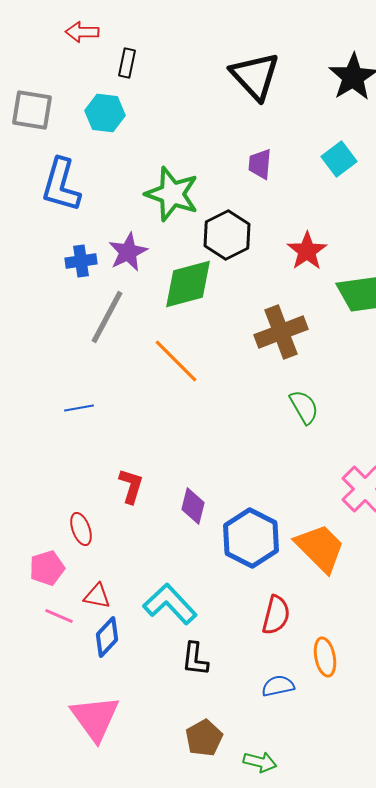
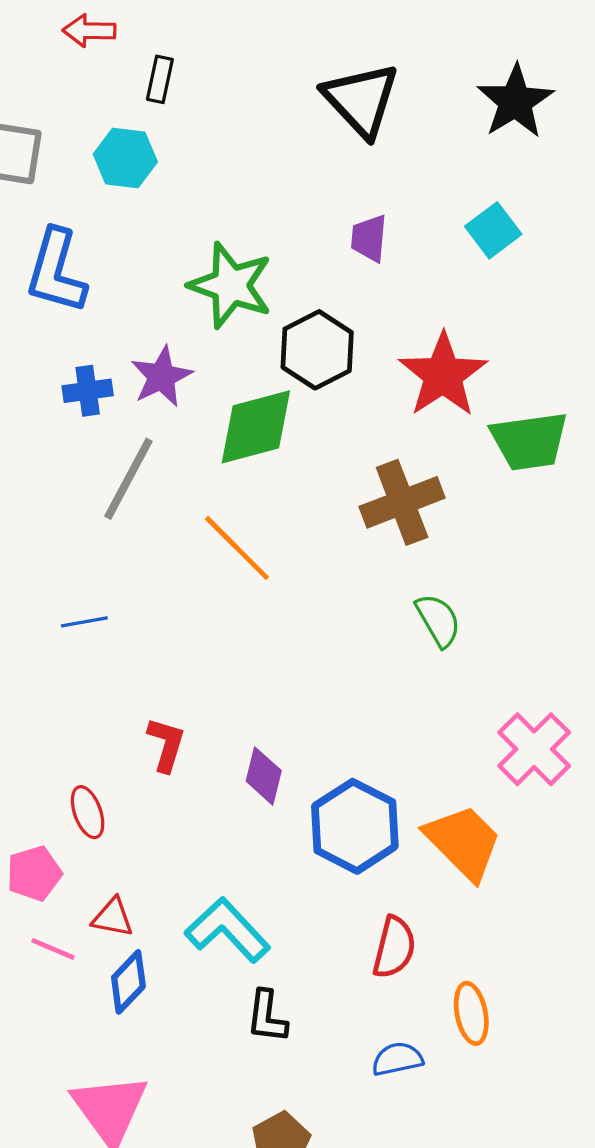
red star: (307, 251) -> (443, 375), size x1.4

